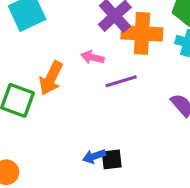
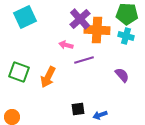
orange arrow: (51, 78) -> (48, 77), moved
blue arrow: (94, 156) -> (100, 115), moved

